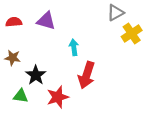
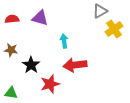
red arrow: (87, 75) -> (75, 65), turned 65
green triangle: (21, 96) -> (11, 93), moved

